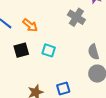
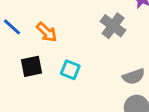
gray semicircle: (94, 52) -> (134, 77), turned -98

